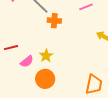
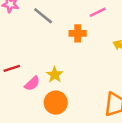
orange cross: (54, 21) -> (78, 33), moved

